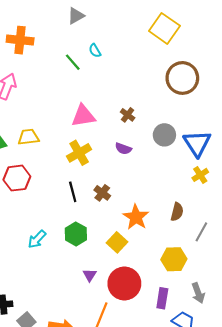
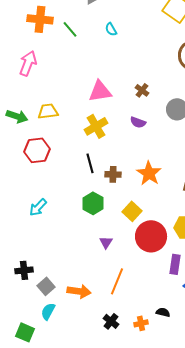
green line: (73, 62) -> (70, 29), moved
brown cross: (102, 193) -> (113, 174), moved, turned -35
orange star: (136, 217) -> (149, 173), moved
cyan arrow: (37, 239) -> (38, 207), moved
red circle: (124, 283) -> (151, 236), moved

